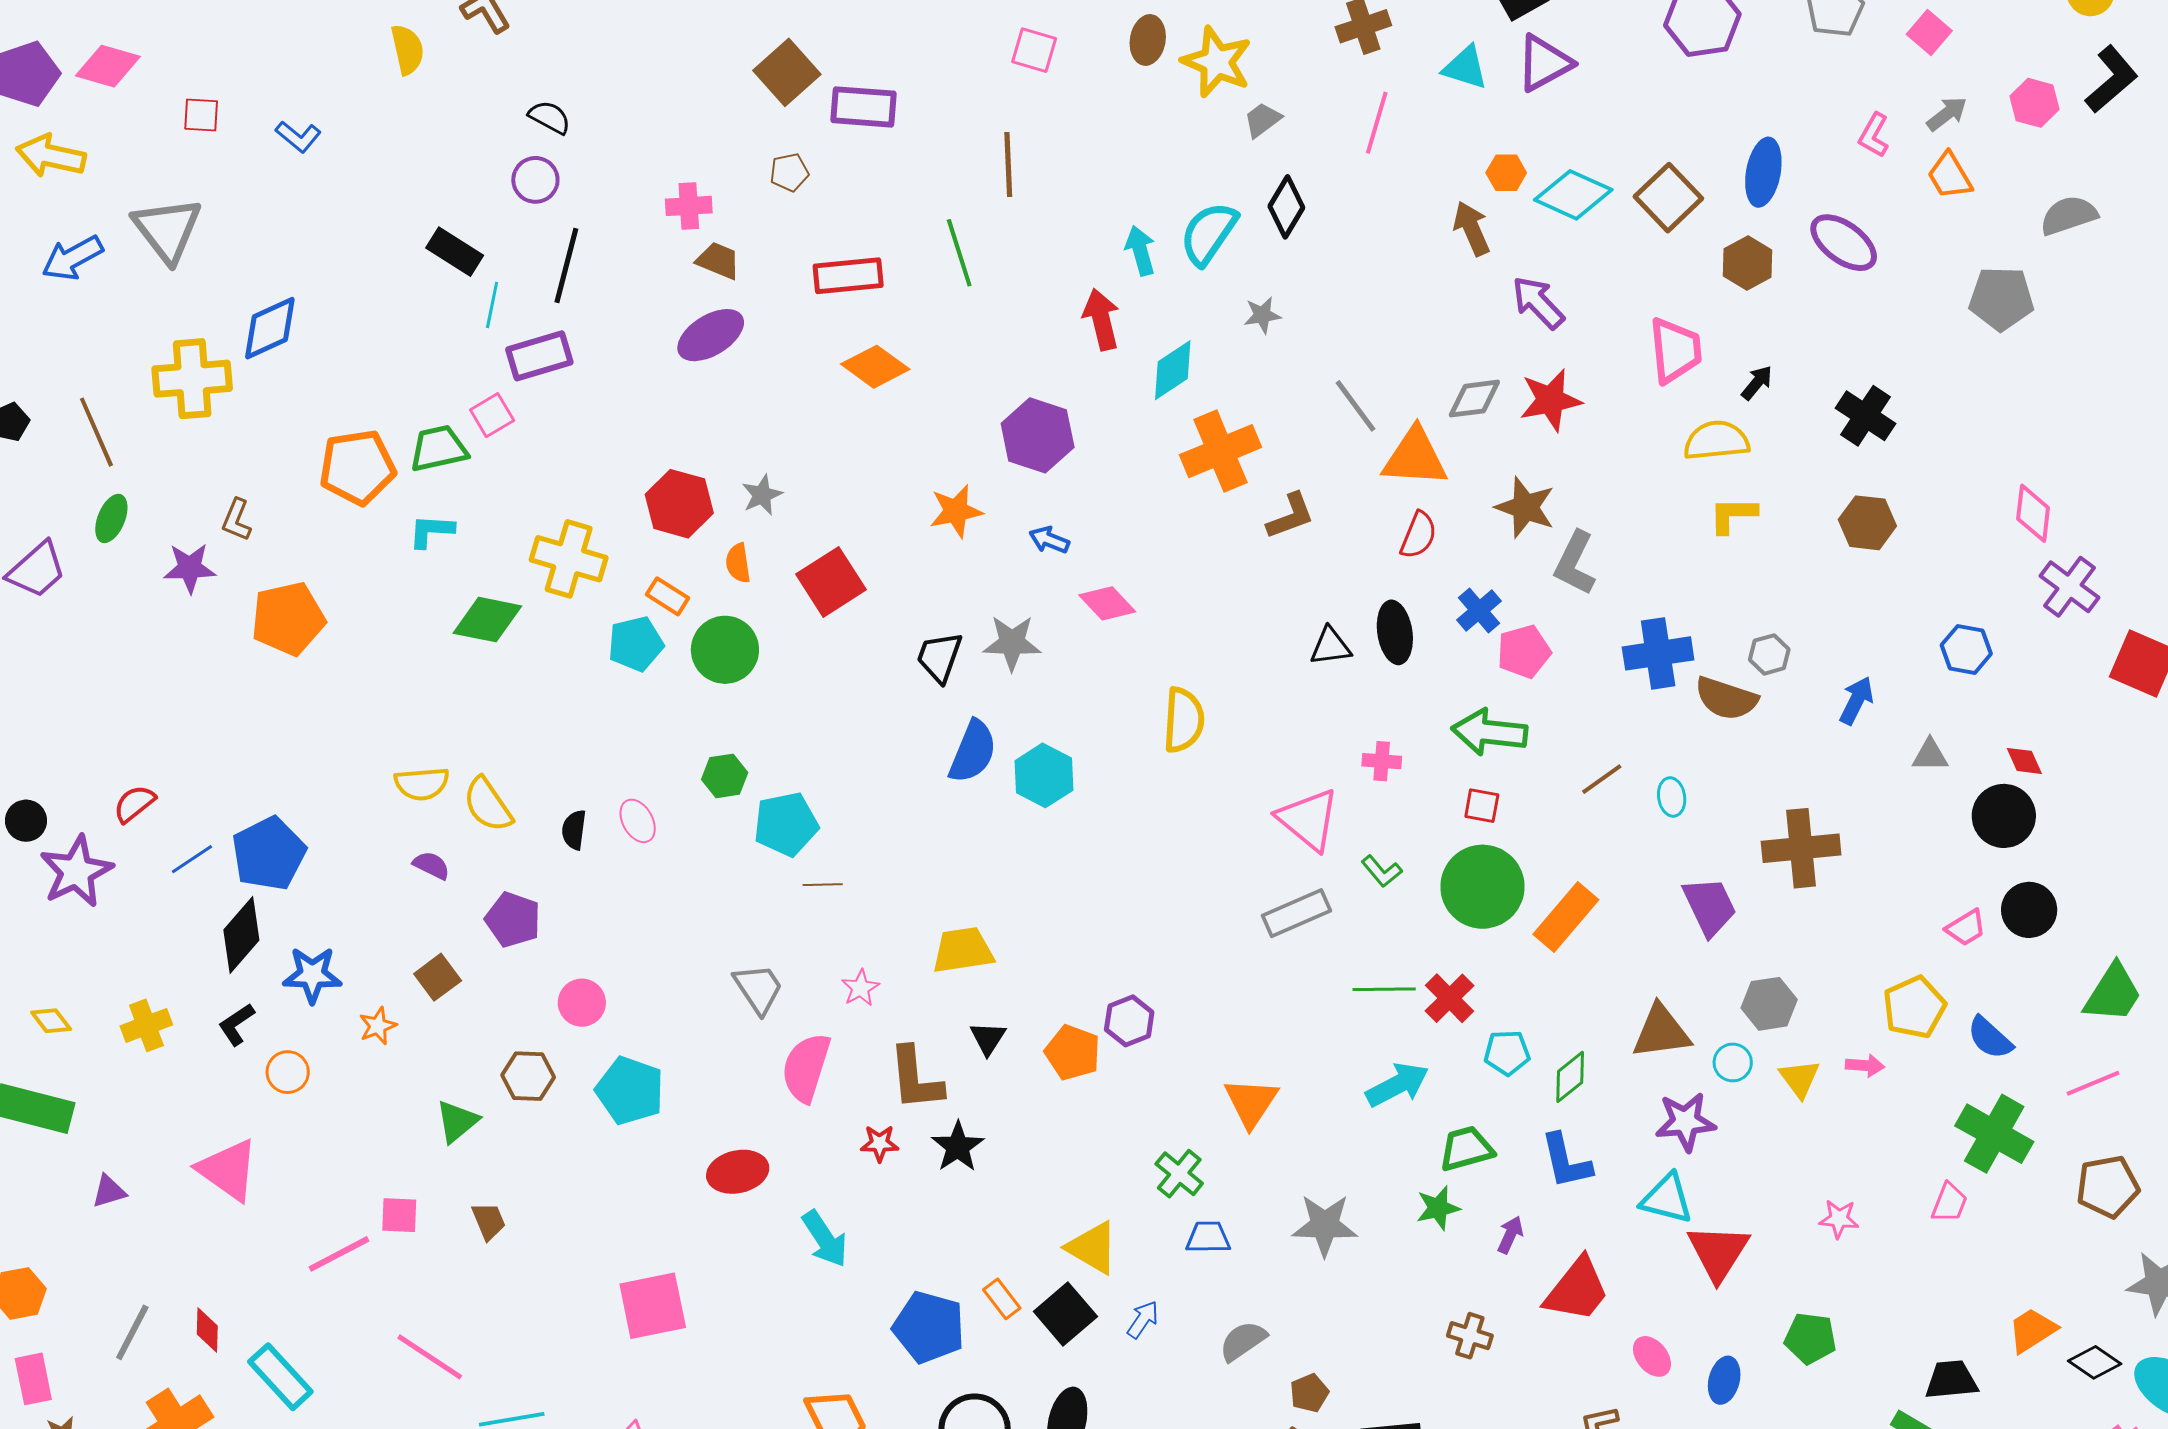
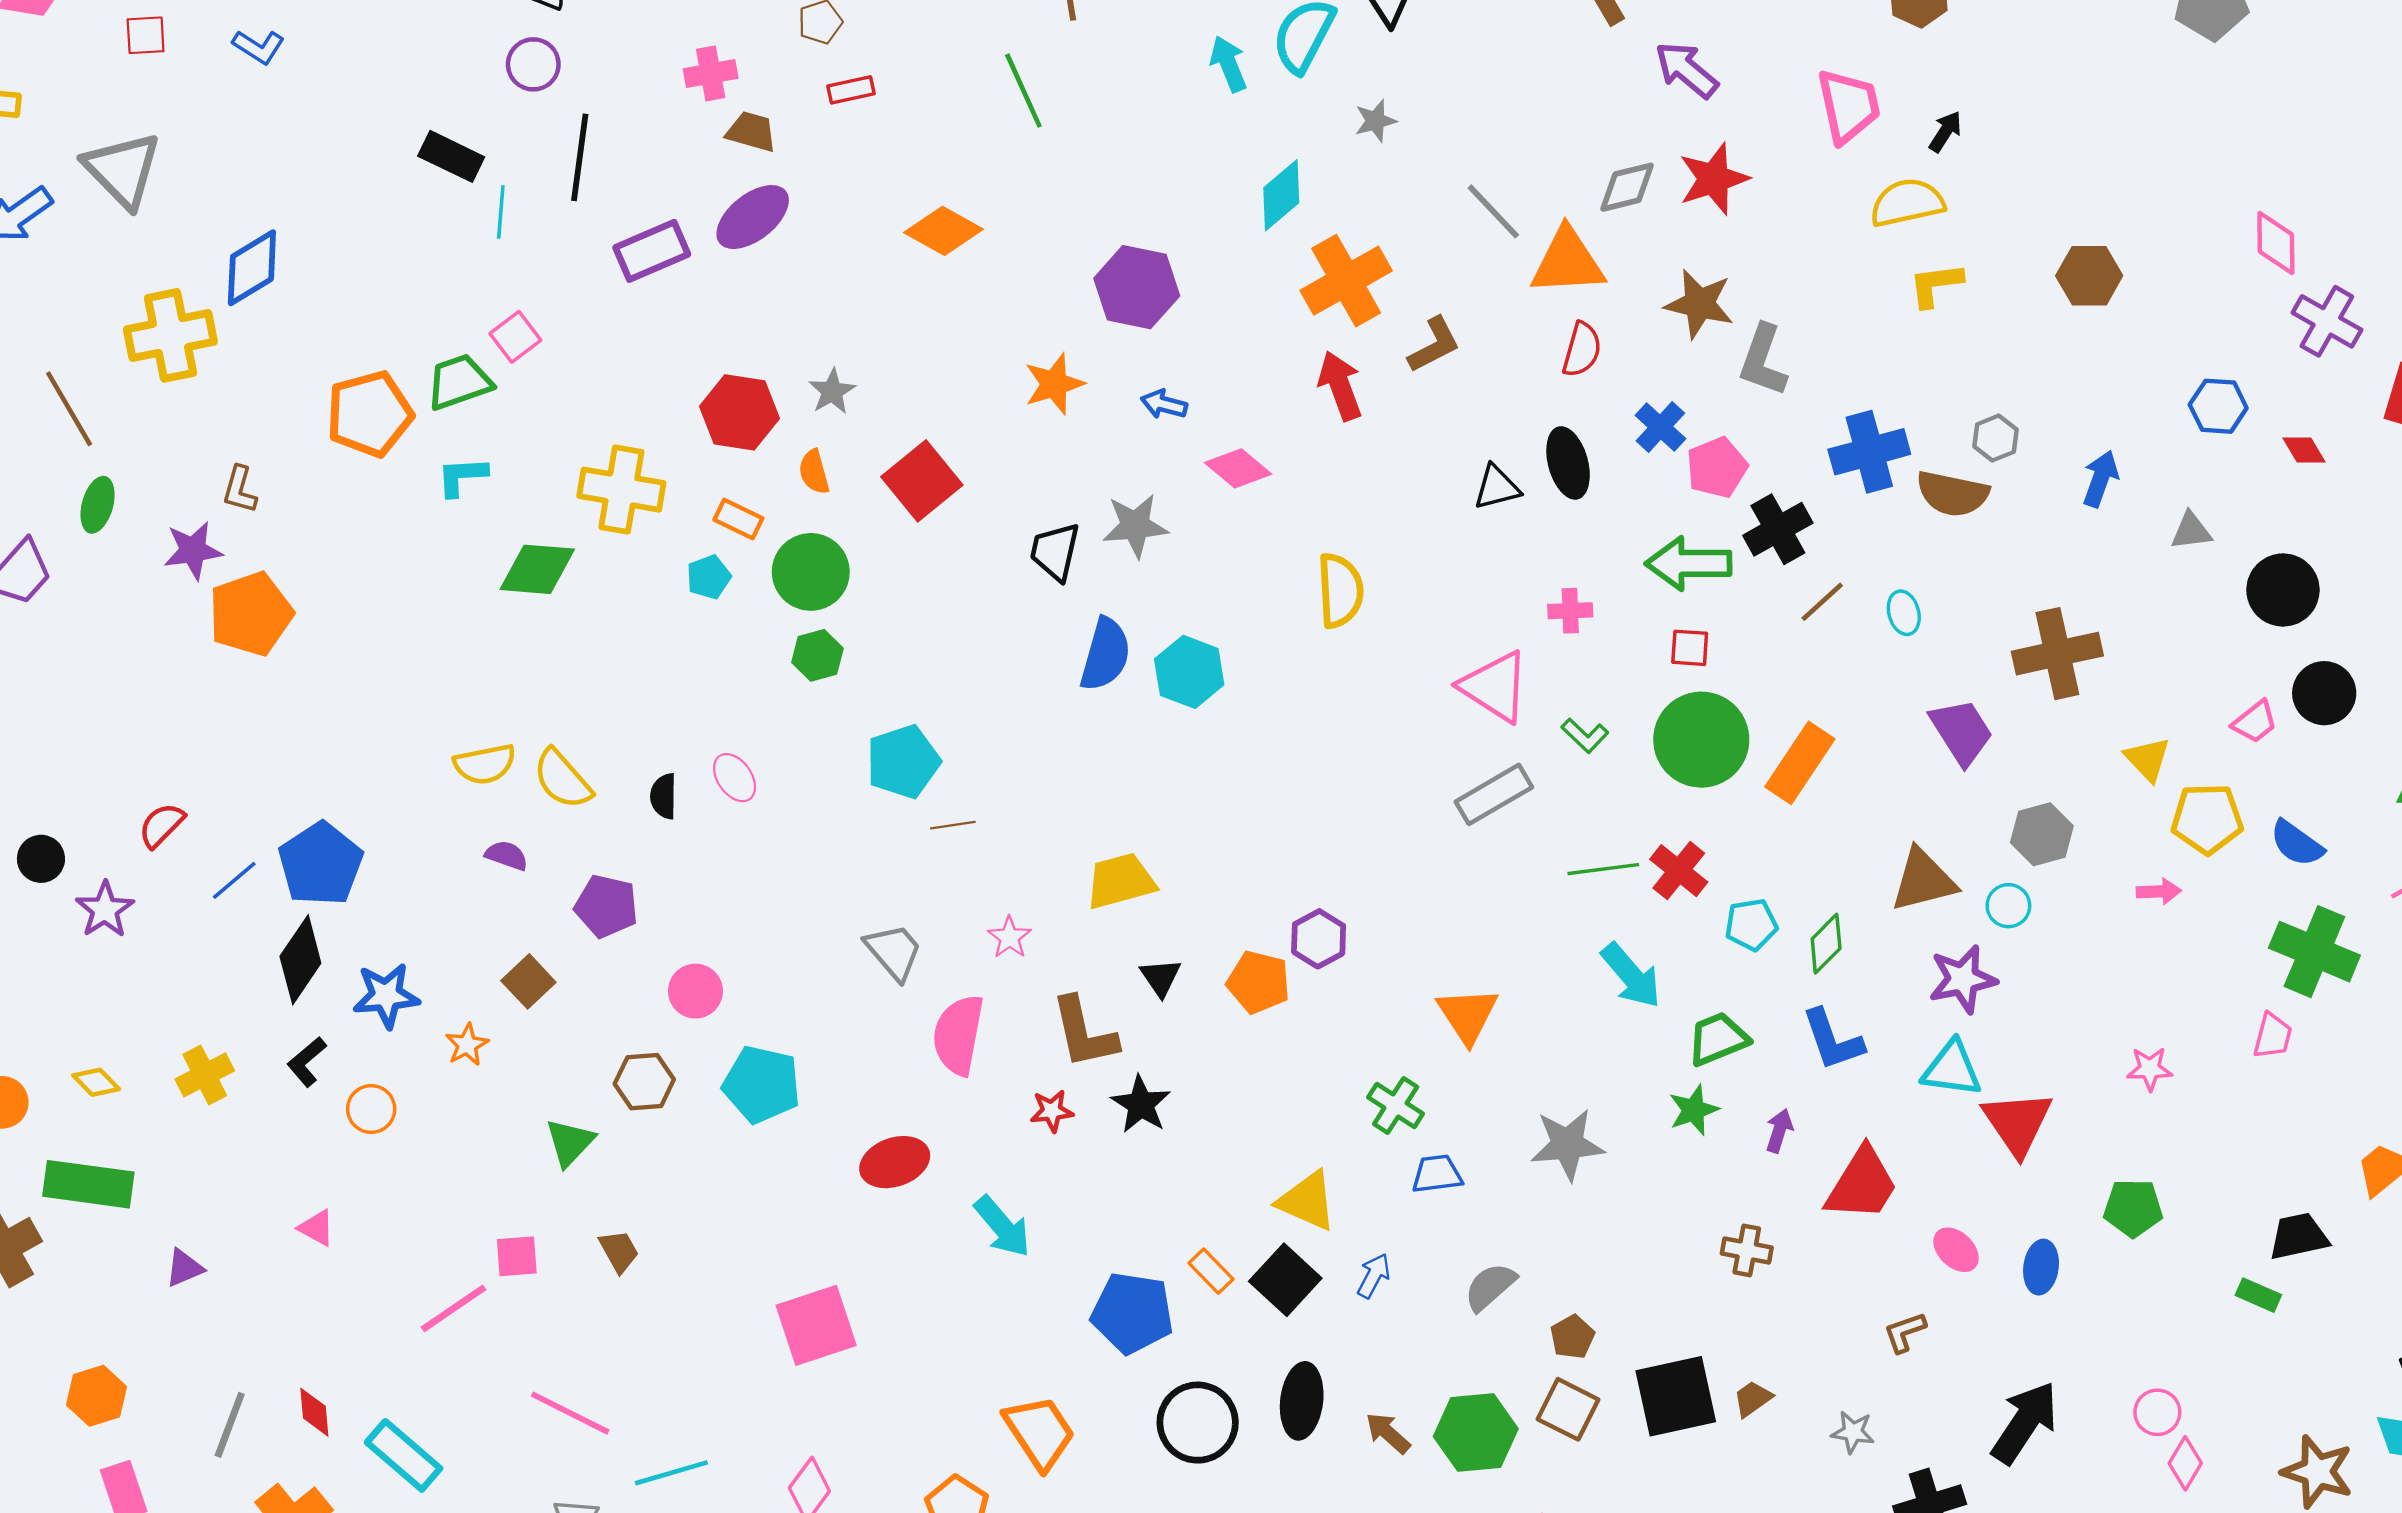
red rectangle: (848, 276) -> (851, 90), moved, size x0.6
red arrow: (1101, 319) -> (1340, 386), moved
purple rectangle: (539, 356) -> (652, 251), moved
black cross: (1866, 416) -> (1778, 529), moved, turned 34
orange pentagon: (288, 619) -> (251, 614), moved
cyan pentagon: (636, 644) -> (709, 577), size x0.7
red diamond: (2024, 761) -> (2304, 450), moved
green hexagon: (725, 776) -> (817, 655), moved
purple star: (76, 871) -> (105, 910), size x0.7
yellow pentagon: (1914, 1007) -> (2207, 819), turned 30
yellow triangle: (1800, 1078) -> (2148, 759), moved
cyan arrow: (1397, 1085) -> (1631, 976), turned 84
pink triangle: (228, 1170) -> (317, 1228), size x0.5

